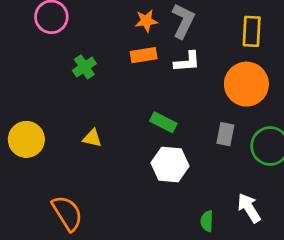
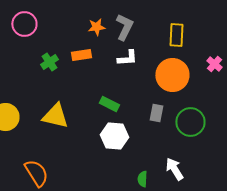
orange rectangle: (144, 55) -> (81, 55), moved
yellow triangle: (92, 138) -> (55, 116), size x1.8

